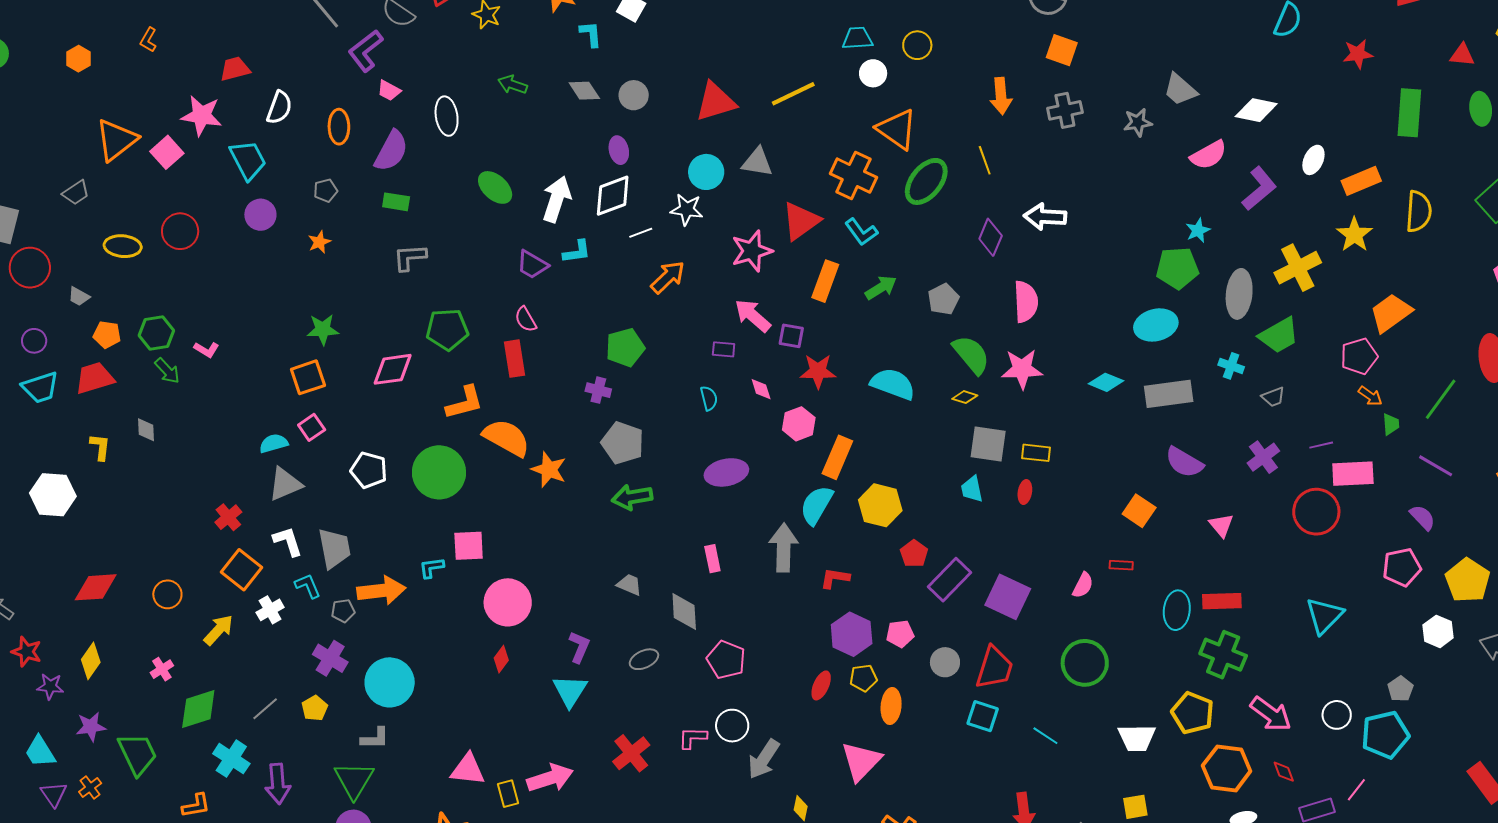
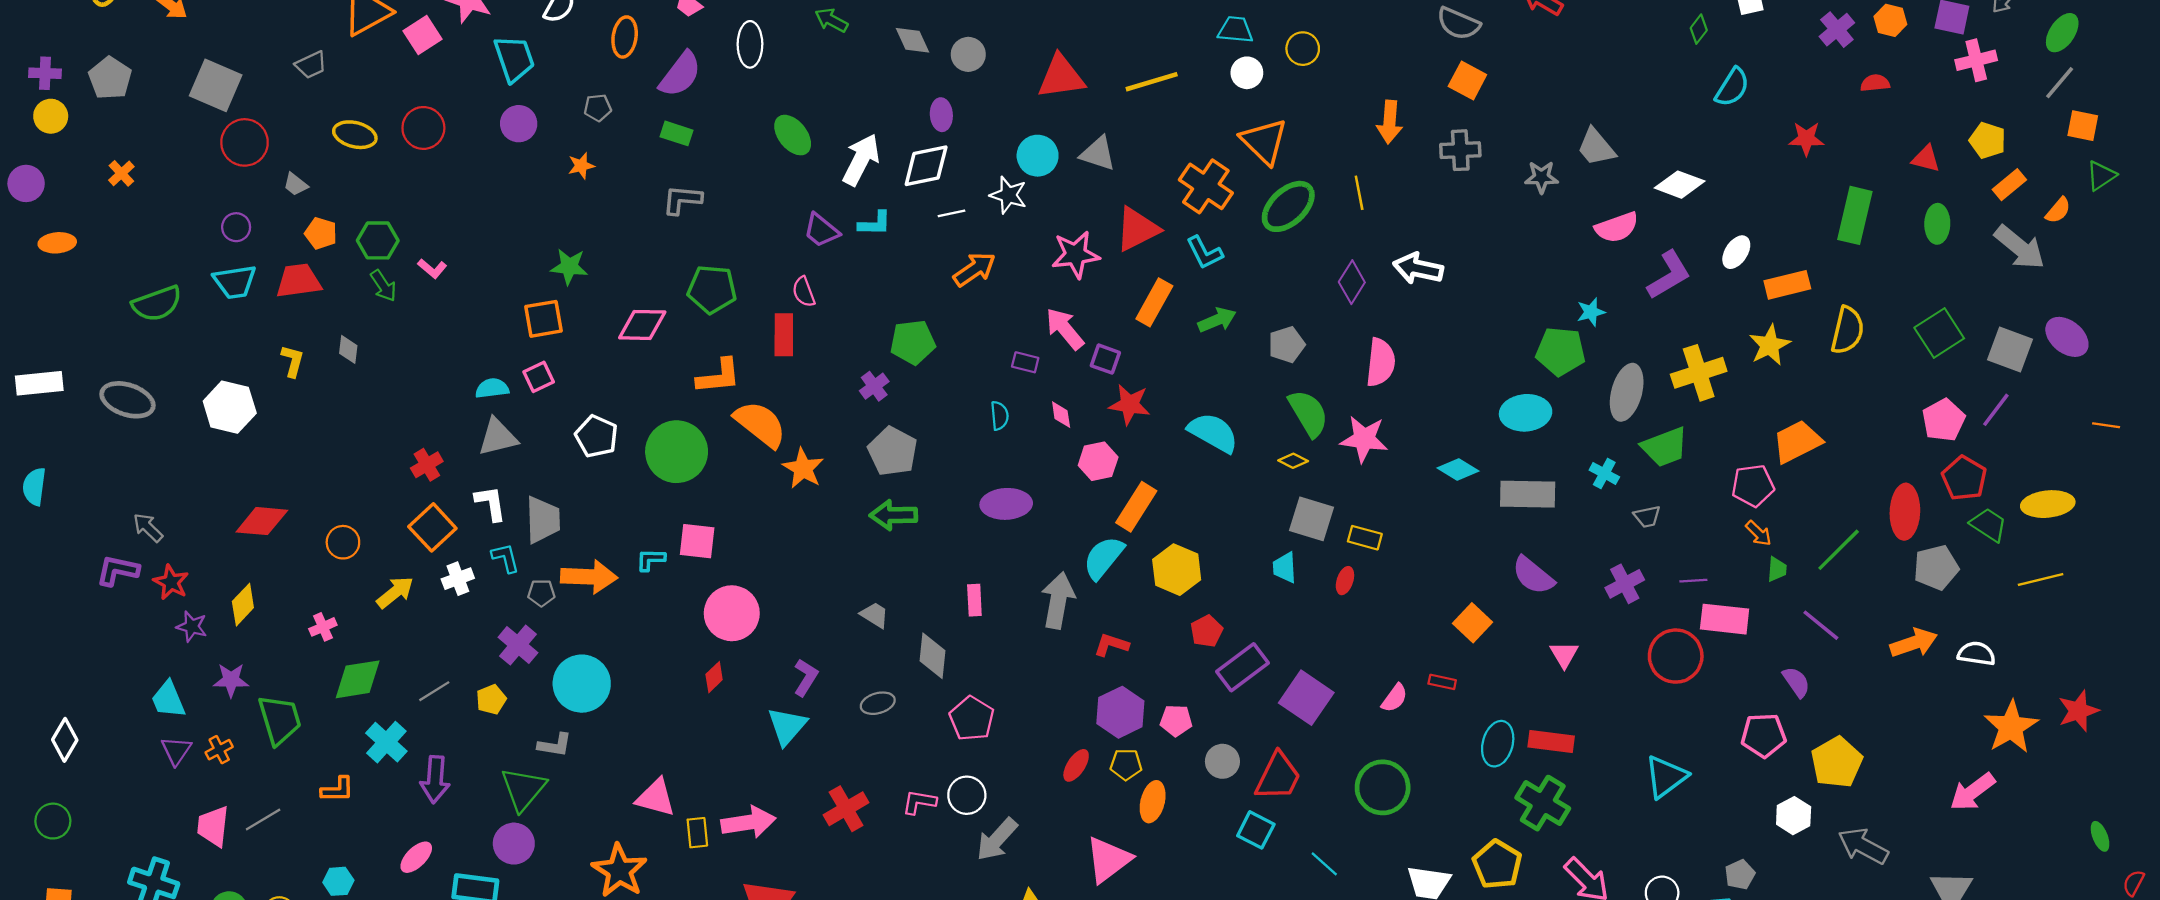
purple cross: (598, 390) -> (874, 386), turned 30

